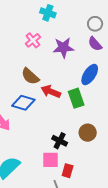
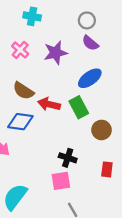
blue ellipse: (90, 74) -> (90, 78), turned 30
brown circle: (88, 133) -> (102, 130), moved
red rectangle: (68, 171) -> (107, 169), moved

